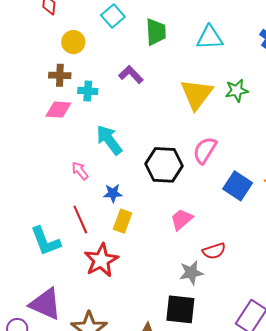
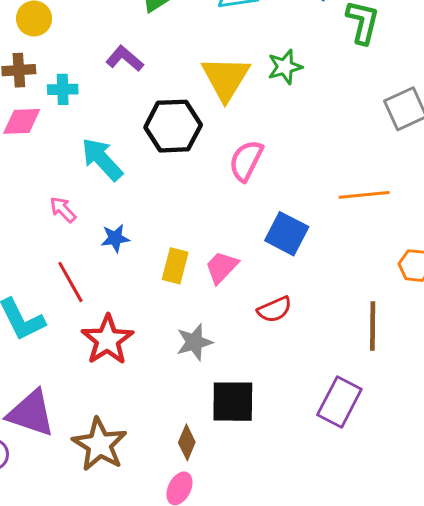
black hexagon: (164, 165) -> (173, 126), moved
blue square: (238, 186) -> (287, 234), moved
yellow rectangle: (123, 221) -> (175, 266), moved
gray star: (191, 273) -> (194, 342), moved

